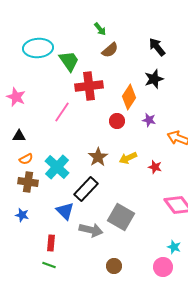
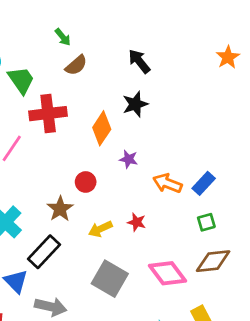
red circle: (117, 121) -> (86, 182), moved
yellow arrow: (128, 158) -> (100, 229), moved
gray square: (121, 217) -> (110, 279), moved

